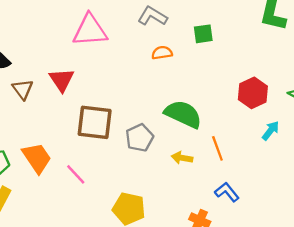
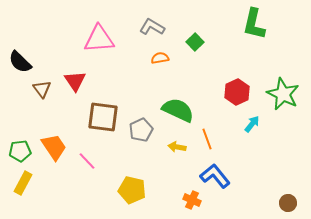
green square: (203, 34) -> (195, 42), turned -36
blue L-shape: (227, 192) -> (215, 176), size x1.4

